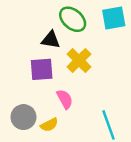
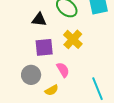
black triangle: (51, 40) -> (39, 20), moved
gray circle: (23, 117) -> (31, 75), moved

